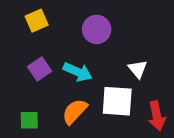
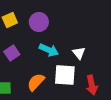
purple circle: (97, 29) -> (39, 22), moved
cyan arrow: (78, 72) -> (49, 50), moved

